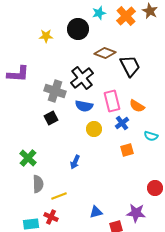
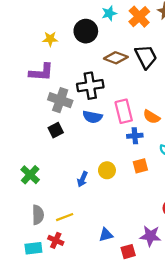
black trapezoid: (130, 66) -> (146, 57), moved
purple L-shape: (18, 74) -> (41, 72), moved
black cross: (82, 78) -> (90, 86), turned 30
blue cross: (122, 123) -> (135, 136), turned 32
yellow circle: (94, 129) -> (107, 170), moved
gray semicircle: (38, 184) -> (38, 215), moved

